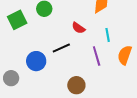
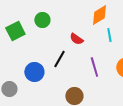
cyan line: (108, 35) -> (109, 35), moved
black line: (61, 48) -> (59, 59), turned -36

